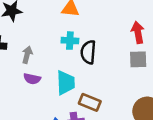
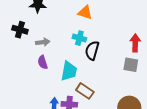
gray arrow: (27, 55) -> (43, 42), turned 56
purple semicircle: (32, 79) -> (43, 62), turned 48

